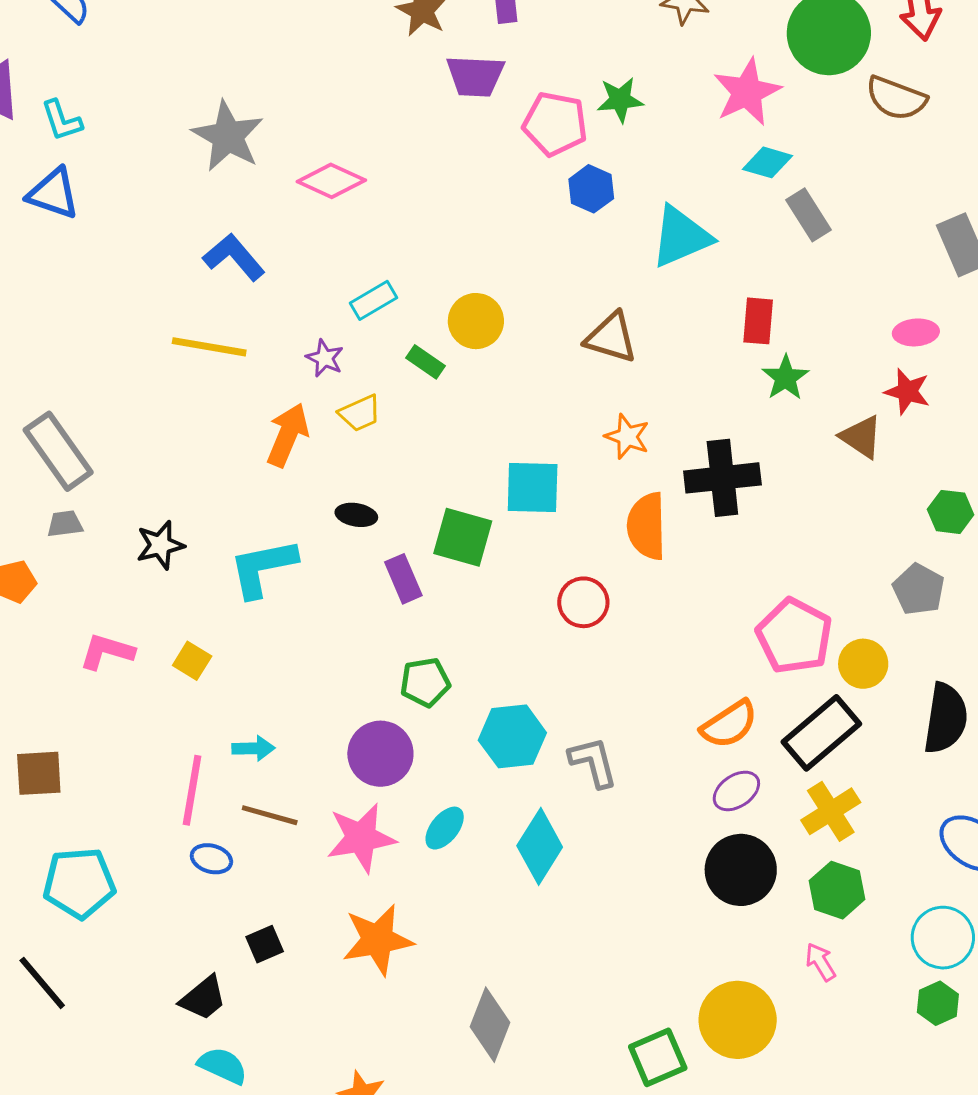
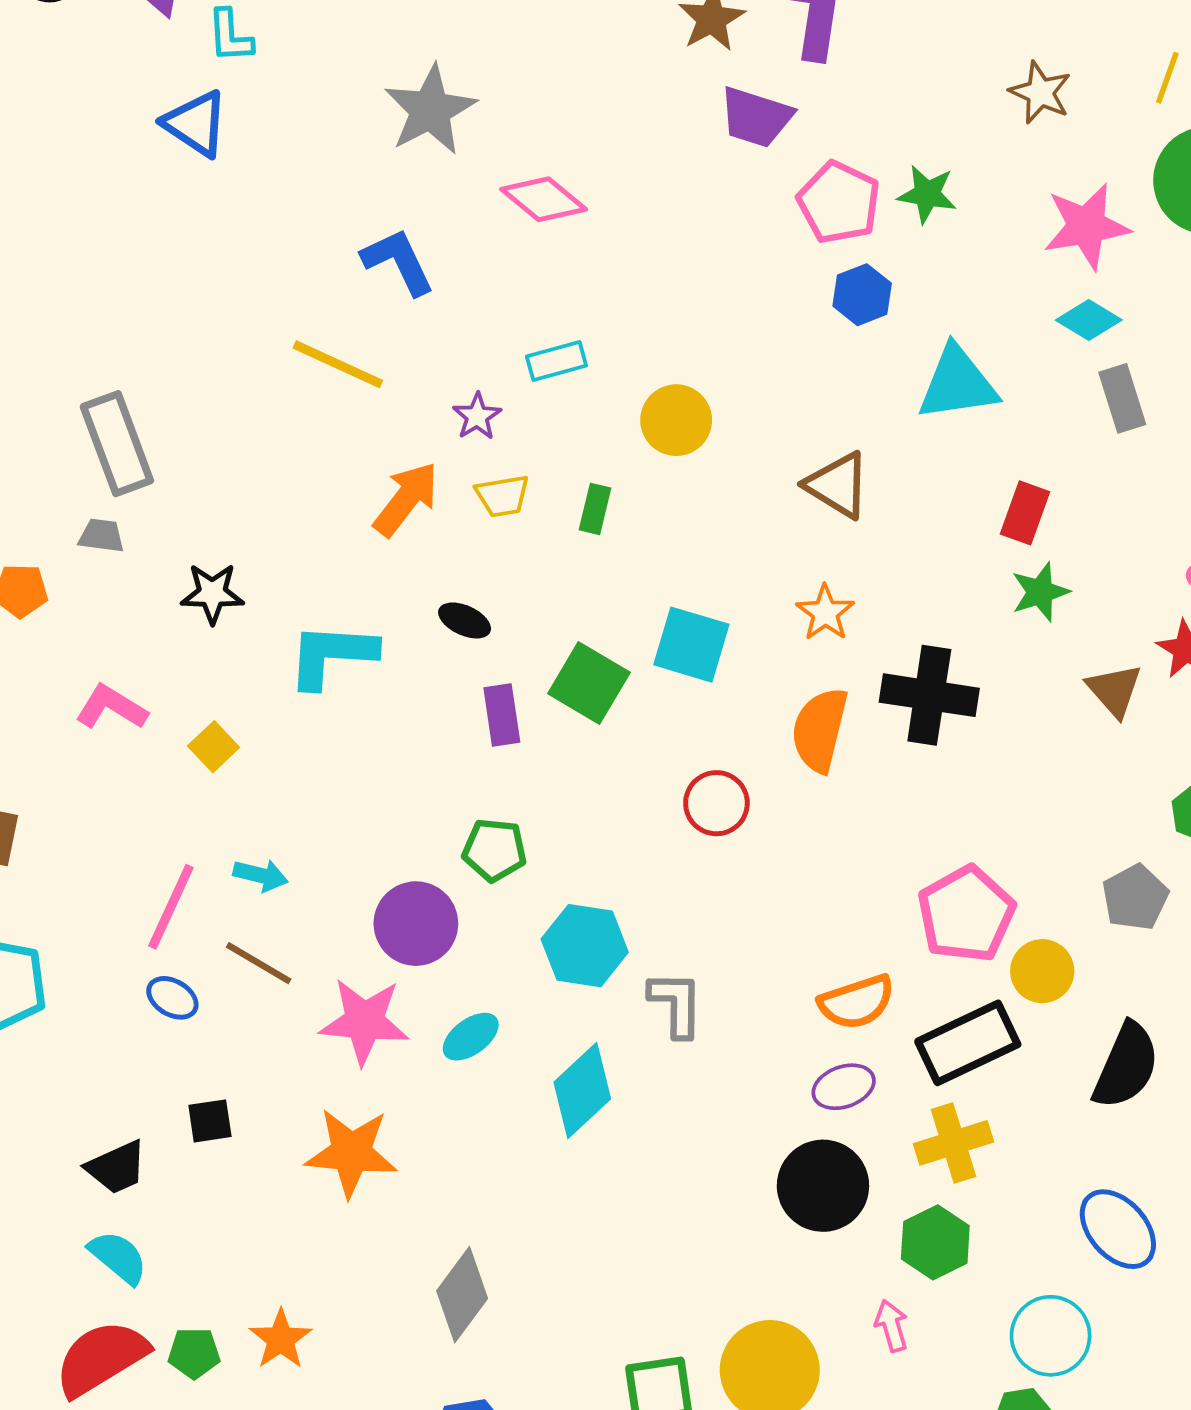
green rectangle: (425, 362) -> (595, 509), moved, turned 54

